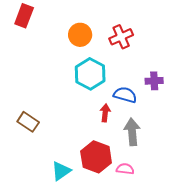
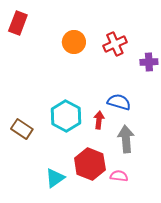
cyan hexagon: (90, 74) -> (66, 116), moved
purple cross: (154, 81) -> (149, 62), moved

